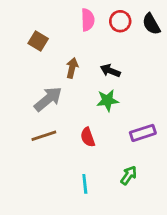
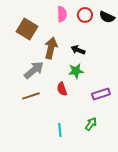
black semicircle: (151, 24) -> (107, 17), turned -35
brown square: (38, 41) -> (27, 29), size x1.5
brown arrow: (72, 68) -> (51, 48), size x1.5
red semicircle: (88, 137) -> (62, 89), moved

